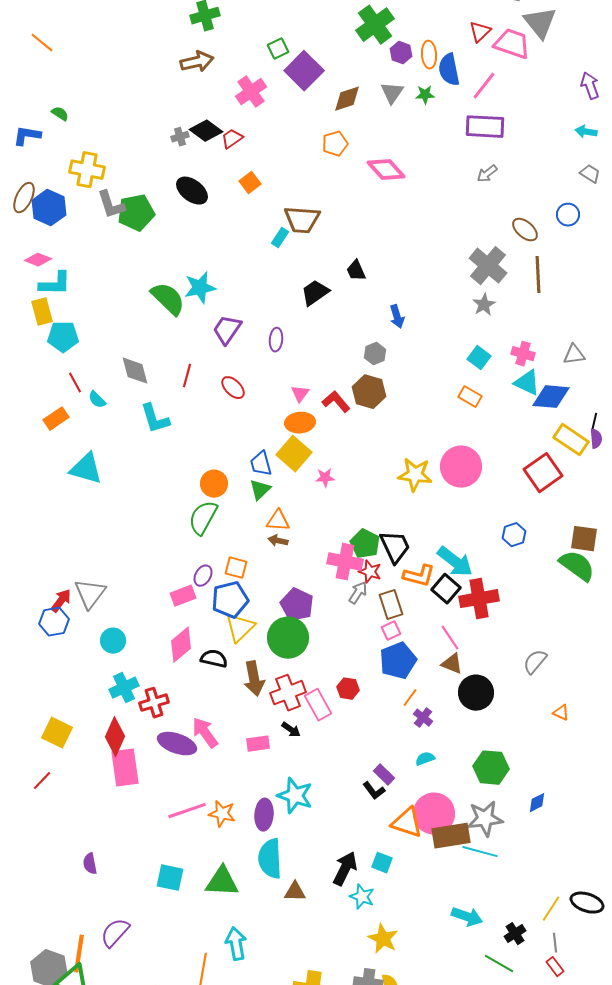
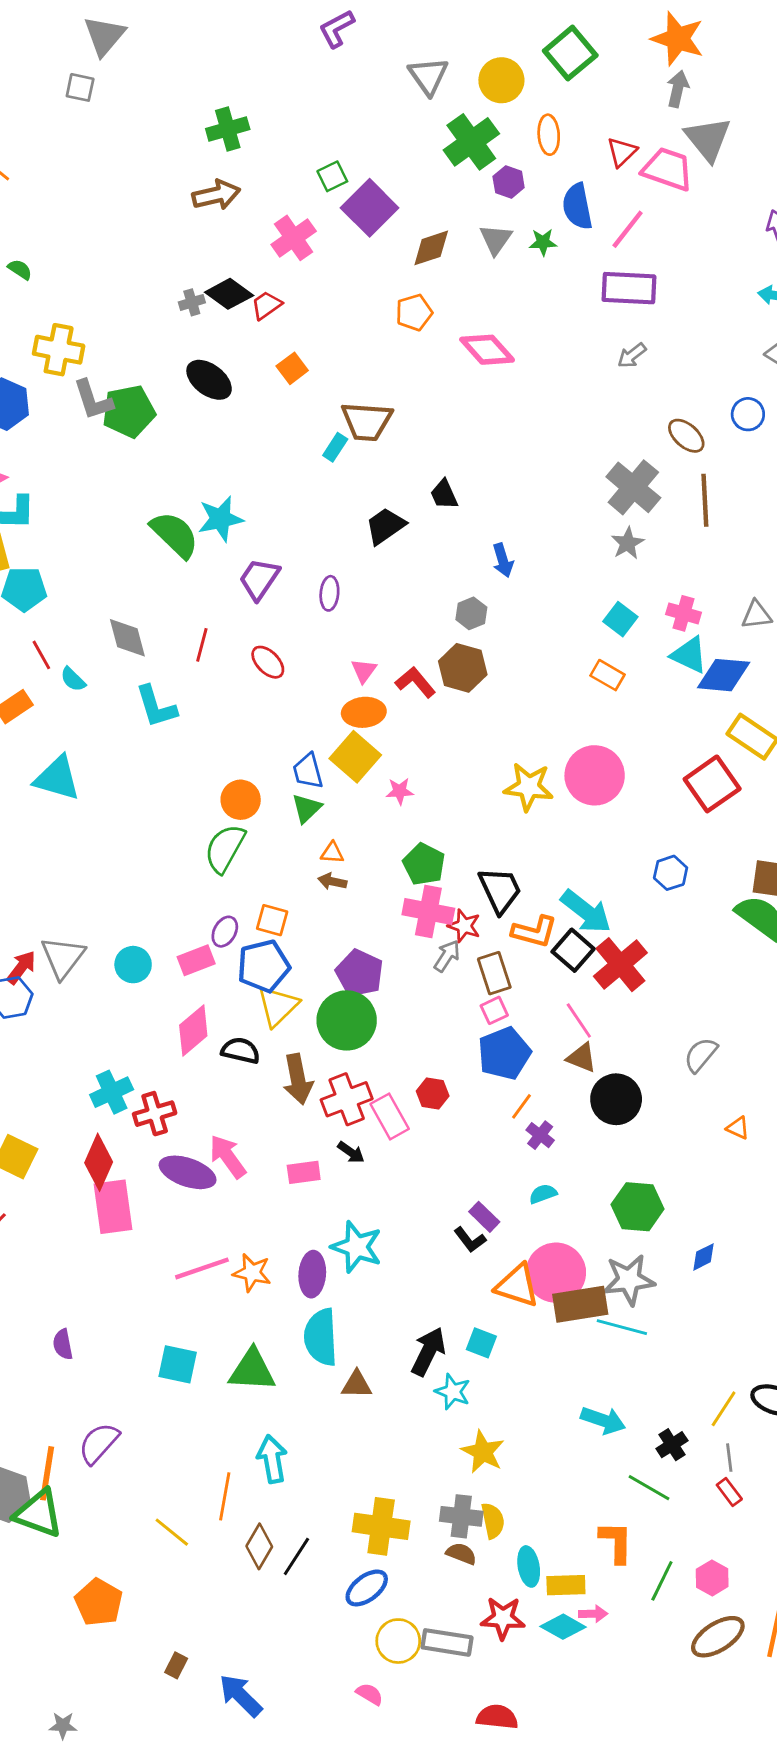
orange ellipse: (429, 55) -> (549, 135), moved
orange triangle: (278, 521) -> (332, 853), size x0.7
green pentagon: (365, 544) -> (424, 864), moved
red cross: (479, 599) -> (620, 965), turned -30
cyan circle: (113, 641) -> (133, 965), moved

